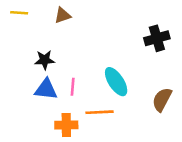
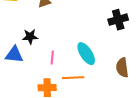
blue triangle: (46, 89) -> (14, 55), moved
brown semicircle: (162, 99) -> (122, 68), turned -36

